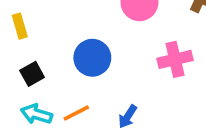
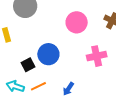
black square: (32, 74) -> (28, 65), moved

